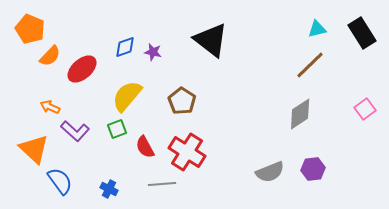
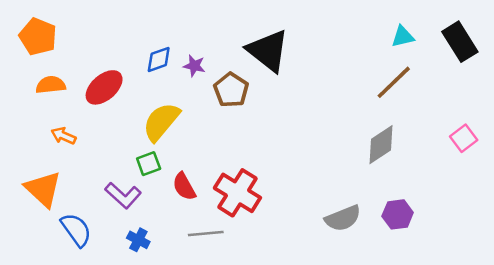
orange semicircle: (50, 56) -> (51, 85), moved, turned -140
brown pentagon: (182, 101) -> (231, 90), moved
purple L-shape: (75, 131) -> (123, 195), moved

